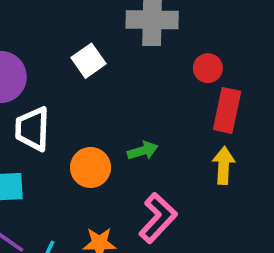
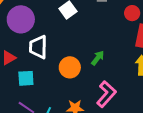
green arrow: (143, 151) -> (98, 58), turned -35

